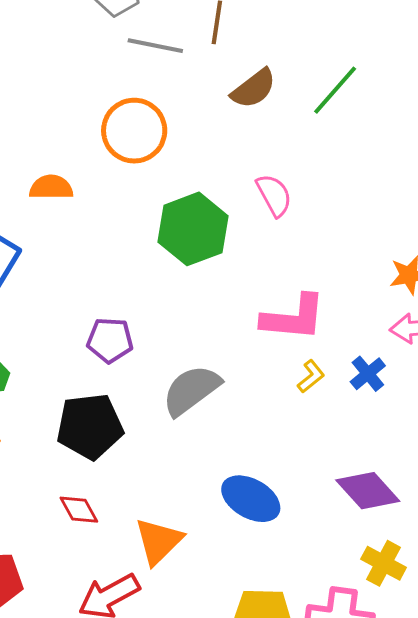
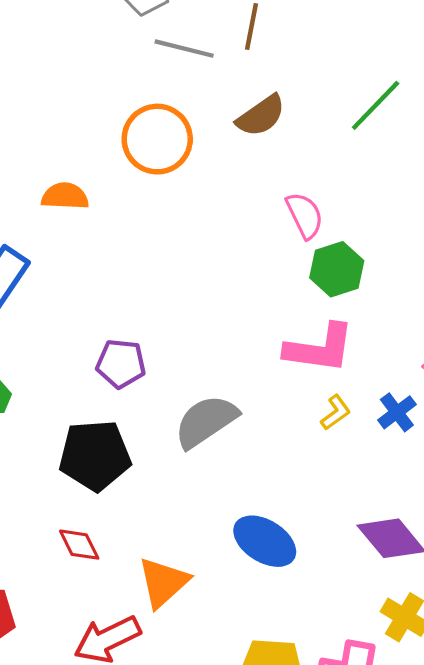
brown semicircle: (254, 89) -> (261, 116), moved
green hexagon: (193, 229) -> (337, 269), moved, size x0.7

